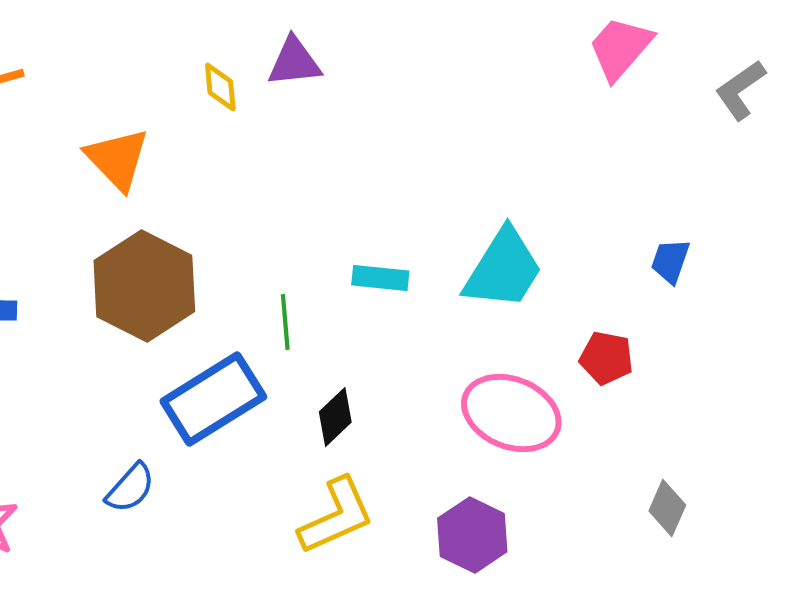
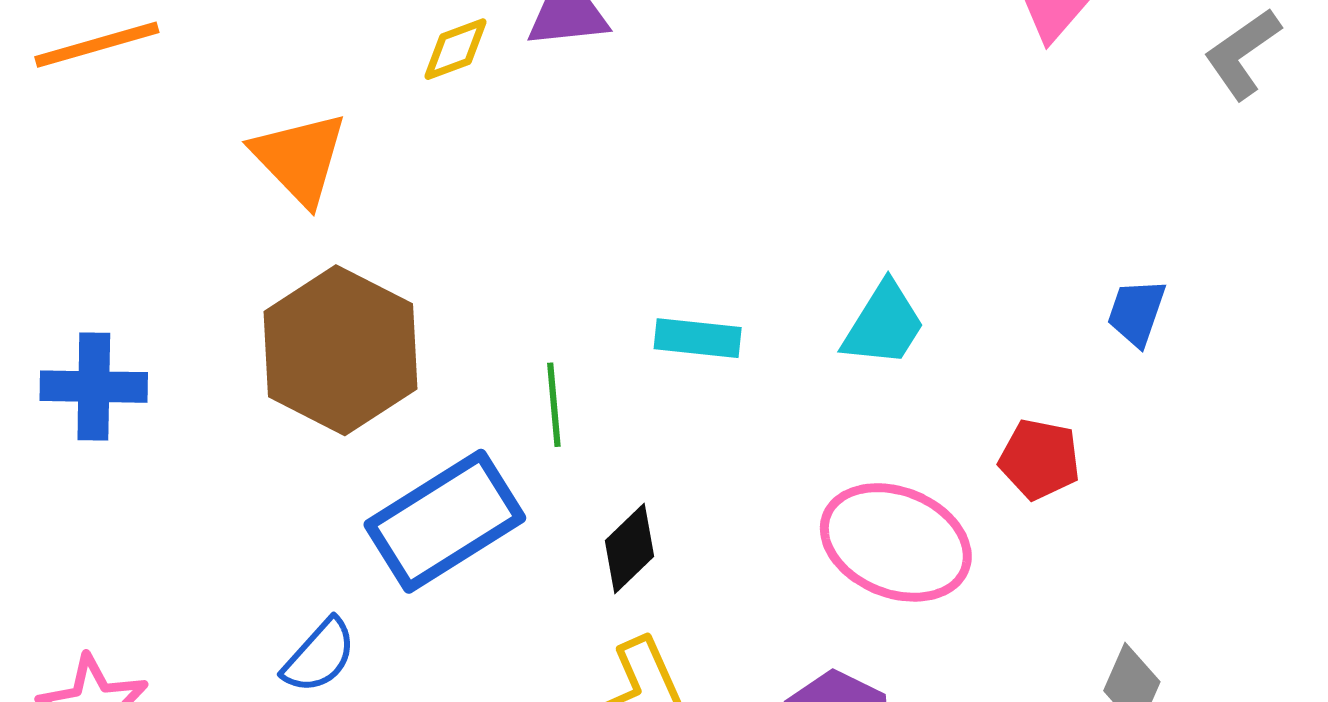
yellow diamond: (220, 87) -> (455, 49), turned 75
cyan trapezoid: (503, 269) -> (884, 325), size x0.7

